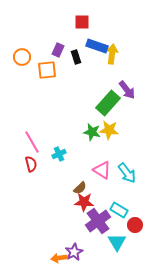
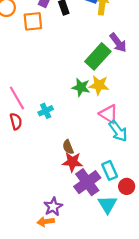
pink triangle: (102, 170) -> (109, 114), moved
brown semicircle: (80, 188) -> (68, 147), turned 112
cyan rectangle: (119, 210) -> (110, 170), turned 36
purple star: (74, 252) -> (53, 207), moved

